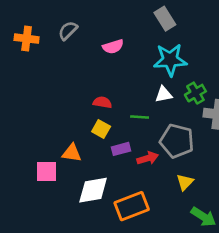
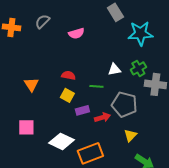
cyan star: (170, 60) -> (140, 33), moved
orange triangle: (72, 153) -> (31, 84), moved, turned 49
white diamond: (93, 190) -> (61, 141), turned 35

